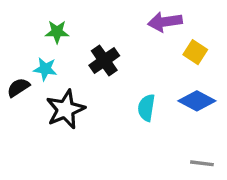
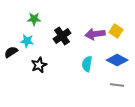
purple arrow: (165, 22) -> (95, 34), moved
black star: (65, 109) -> (39, 65), size x0.7
gray line: (202, 163) -> (117, 85), moved

